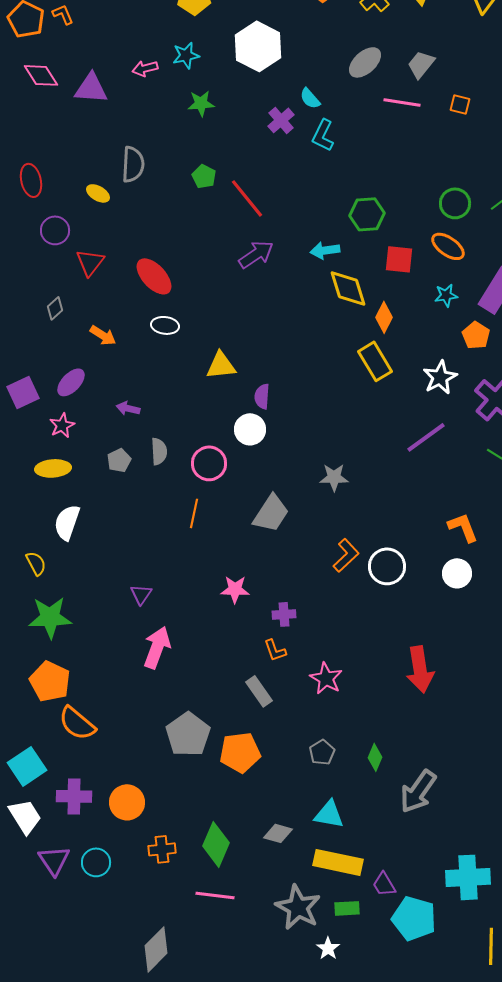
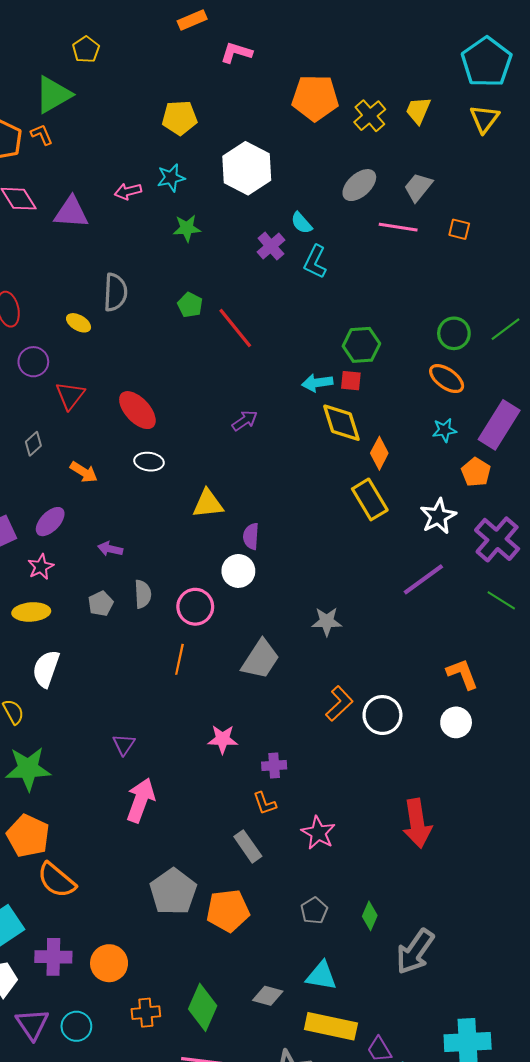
purple arrow: (256, 254) -> (245, 421), moved, size x0.7
red square: (399, 259) -> (351, 381), moved, size x0.7

